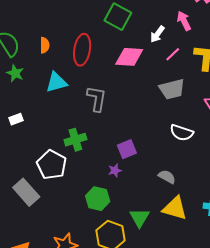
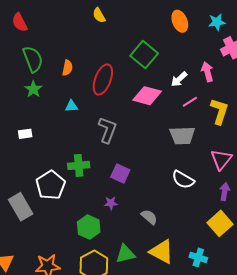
cyan triangle: (56, 82) -> (72, 106), size x0.6
purple square: (127, 149) -> (120, 174), moved, turned 36
gray semicircle: (167, 177) -> (149, 217), moved
green triangle: (139, 218) -> (125, 254), turned 35

